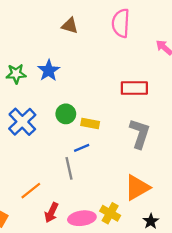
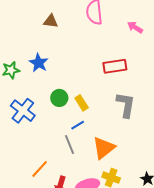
yellow rectangle: (90, 123) -> (82, 103), turned 56
orange triangle: (137, 187) -> (104, 148), moved

